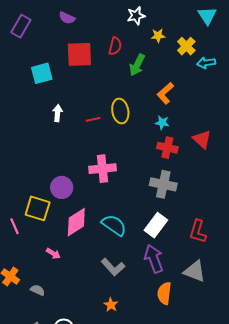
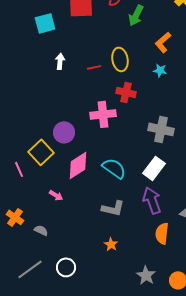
red cross: (167, 148) -> (126, 92), moved
yellow square: (38, 208) -> (41, 152), turned 30
gray L-shape: (113, 267) -> (113, 208), turned -35

